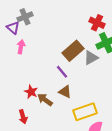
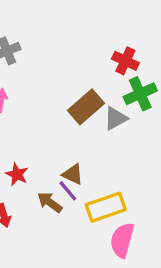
purple line: (62, 72) -> (68, 191), moved
brown arrow: (45, 100) -> (50, 202), moved

